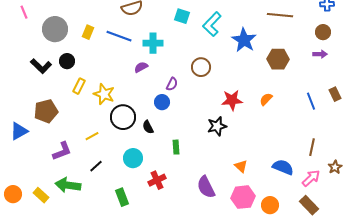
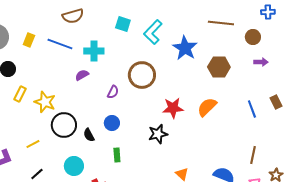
brown circle: (323, 32) -> (253, 37), moved
brown circle: (201, 67) -> (142, 75), size x1.4
orange semicircle: (266, 99) -> (207, 107), size x1.5
blue circle: (162, 102) -> (112, 123), moved

